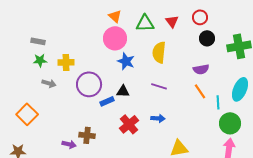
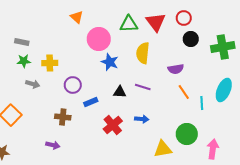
orange triangle: (115, 16) -> (77, 17), moved
red triangle: (172, 21) -> (156, 22), size x1.5
purple semicircle: (201, 69) -> (176, 69), moved
purple circle: (89, 84) -> (73, 85), size x0.7
black triangle: (123, 91) -> (120, 92), moved
green circle: (230, 123) -> (187, 134), moved
brown cross: (87, 135) -> (63, 117), moved

